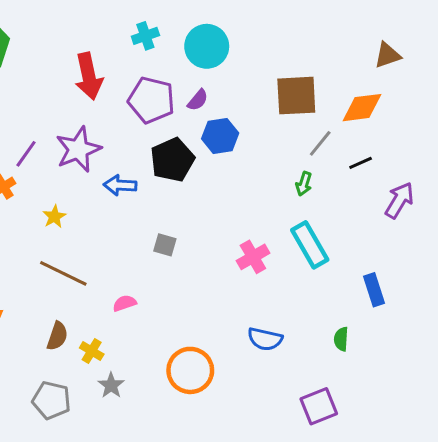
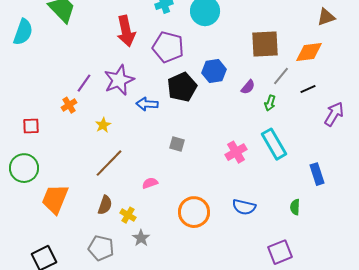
purple semicircle: (198, 100) -> (248, 87), moved
brown line: (63, 273) -> (109, 163), turned -72
orange circle: (190, 370) -> (194, 212), moved

